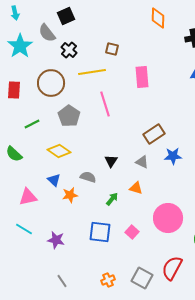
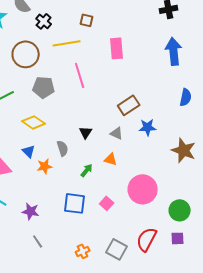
gray pentagon: (69, 116) -> (44, 87), turned -30
gray semicircle: (88, 177) -> (63, 148), turned 56
gray line: (62, 281) -> (38, 241), moved

